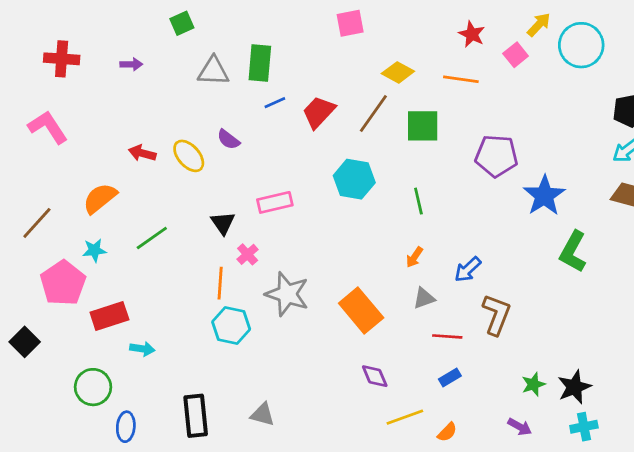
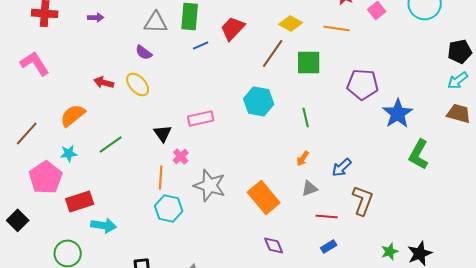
red trapezoid: (319, 112) -> (233, 28), moved
purple semicircle: (228, 139) -> (144, 52), moved
cyan arrow: (142, 349) -> (104, 225), size x1.4

